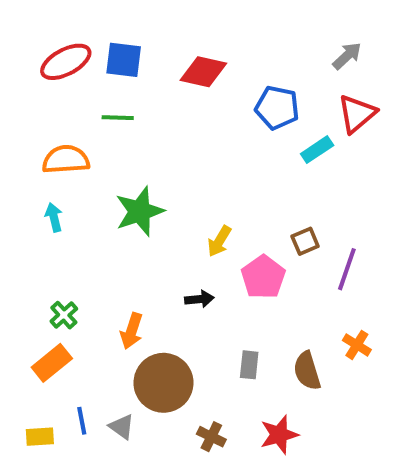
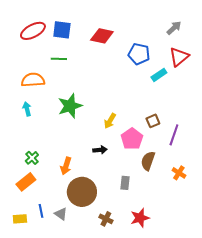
brown semicircle: (307, 371) -> (148, 161), moved, turned 36

